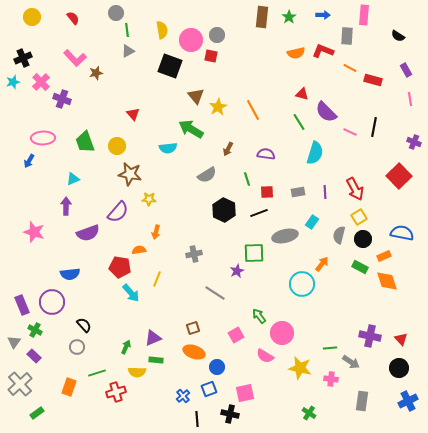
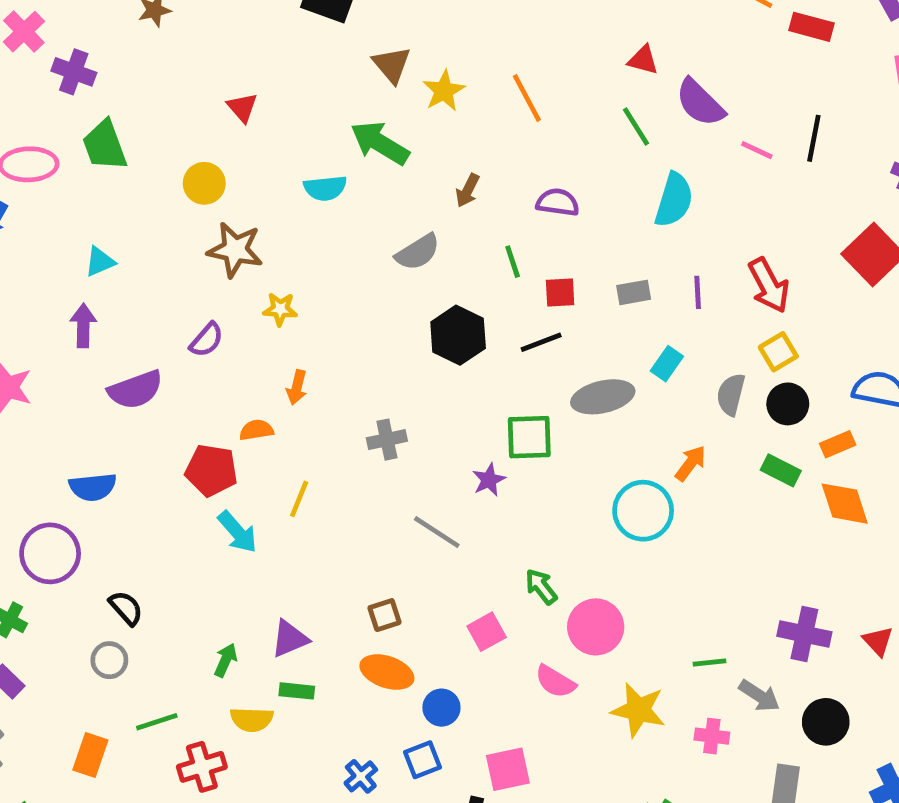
green trapezoid: (85, 142) -> (105, 145), moved
purple semicircle: (118, 212) -> (207, 340), size x0.7
black circle: (399, 368) -> (826, 722), moved

